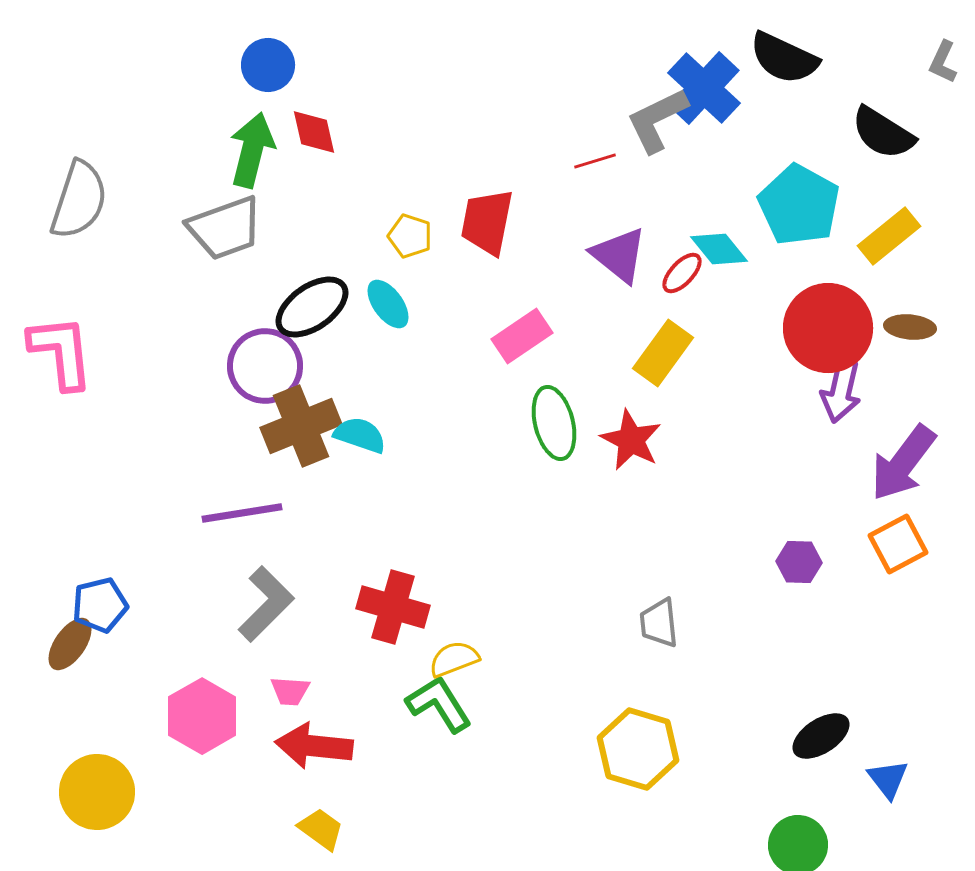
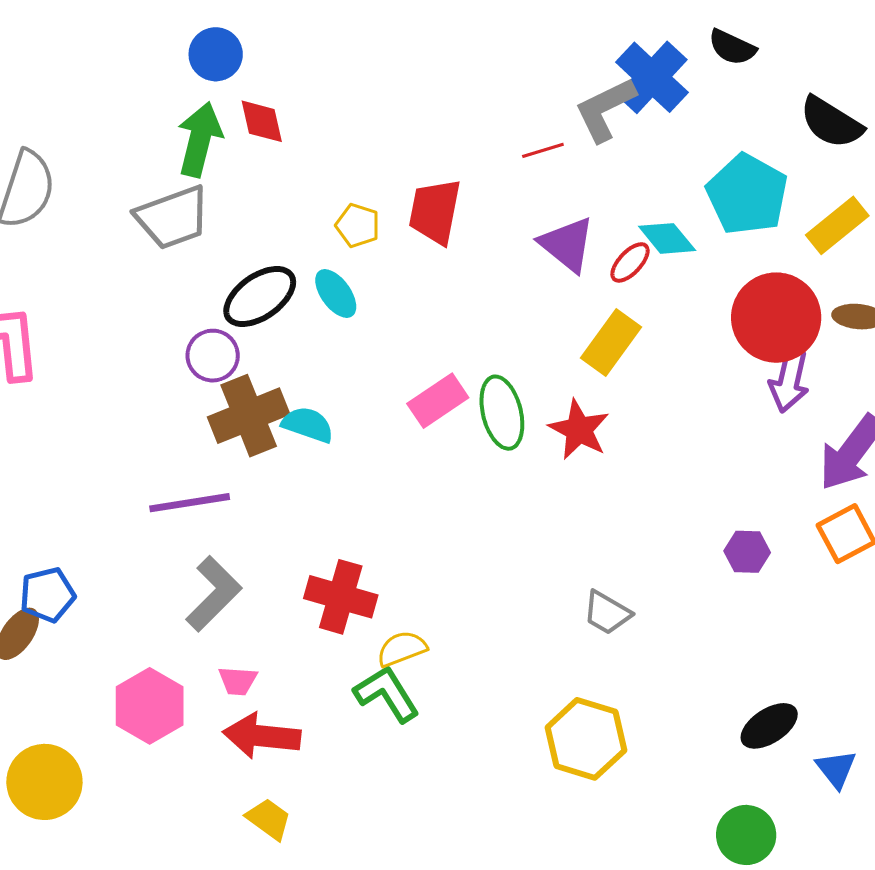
black semicircle: (784, 58) -> (732, 47), size x0.7
pink rectangle: (522, 336) -> (438, 401), moved
purple circle: (265, 366) -> (213, 356), size x0.7
gray trapezoid: (659, 623) -> (607, 613), turned -54

